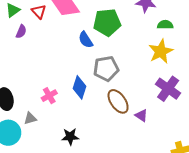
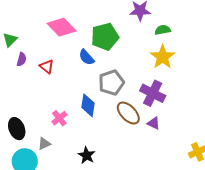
red triangle: (39, 12) -> (47, 67), moved
purple cross: (168, 89) -> (153, 93), moved
black star: (70, 137) -> (87, 155), turned -30

